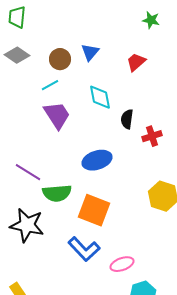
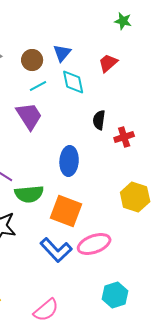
cyan line: (50, 85) -> (38, 86), moved
cyan diamond: (100, 97) -> (73, 82), moved
blue ellipse: (97, 160) -> (69, 161), turned -68
pink ellipse: (122, 264) -> (94, 244), moved, size x1.4

